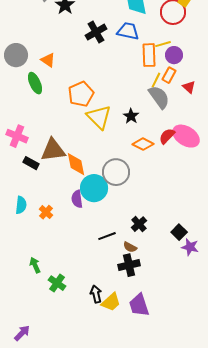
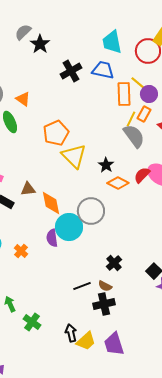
yellow line: (163, 44) -> (138, 83), turned 56
black star: (131, 116) -> (106, 165), moved
brown triangle: (53, 150) -> (28, 189), size x0.6
black line: (107, 236) -> (82, 286), moved

